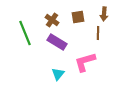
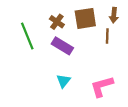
brown square: (78, 17) -> (85, 18), size x1.5
pink L-shape: (85, 62) -> (102, 86), moved

